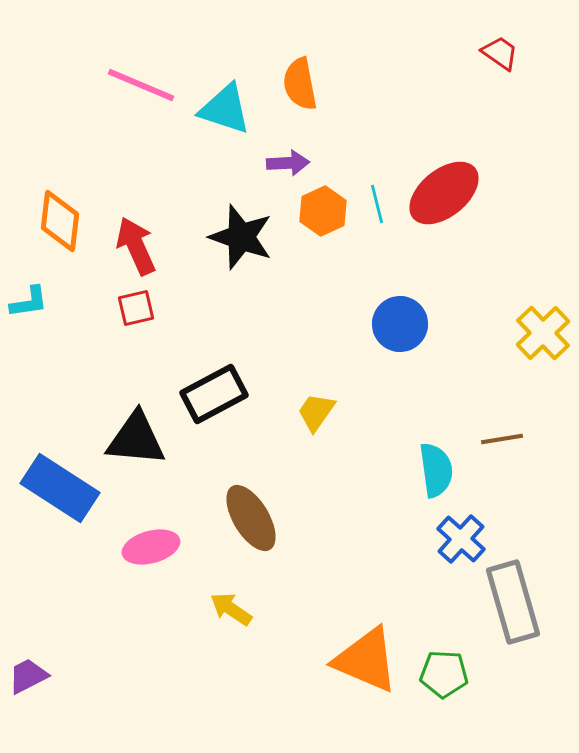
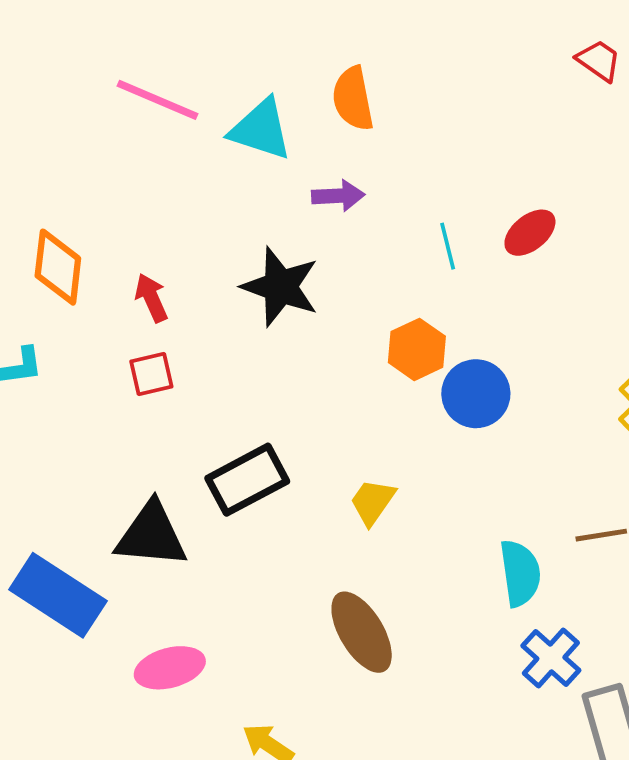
red ellipse: (444, 193) -> (530, 233), size x0.6
orange hexagon: (323, 211) -> (417, 349), moved
red arrow: (136, 246) -> (151, 298), size x0.7
brown ellipse: (251, 518) -> (362, 632), moved

